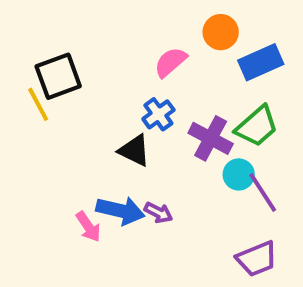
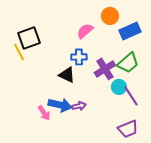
blue cross: (158, 114) -> (79, 57), turned 35
purple cross: (211, 138) -> (105, 69), turned 30
purple arrow: (158, 213) -> (79, 106), turned -40

